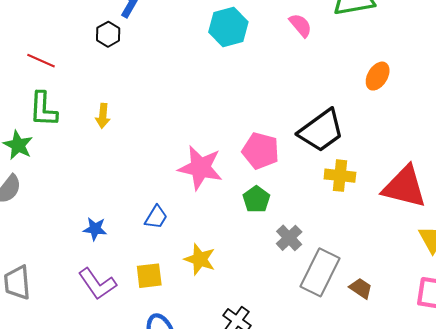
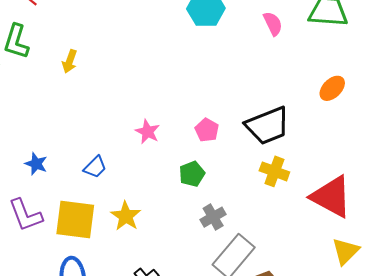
pink pentagon: (261, 151) -> (207, 130), size x0.7
pink star: (200, 168) -> (148, 132), size x0.6
yellow square: (149, 276) -> (75, 220), size x1.6

